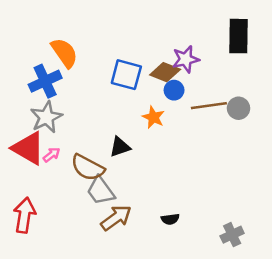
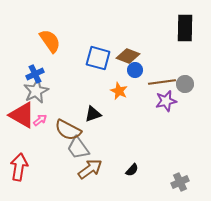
purple star: (186, 59) -> (166, 101), moved
blue cross: (45, 81) -> (35, 74), moved, size x0.7
black semicircle: (170, 219) -> (132, 170), turned -40

